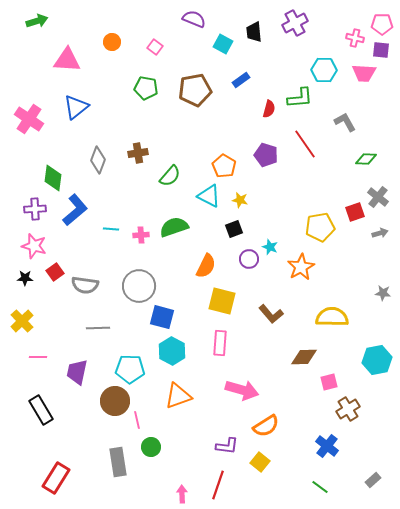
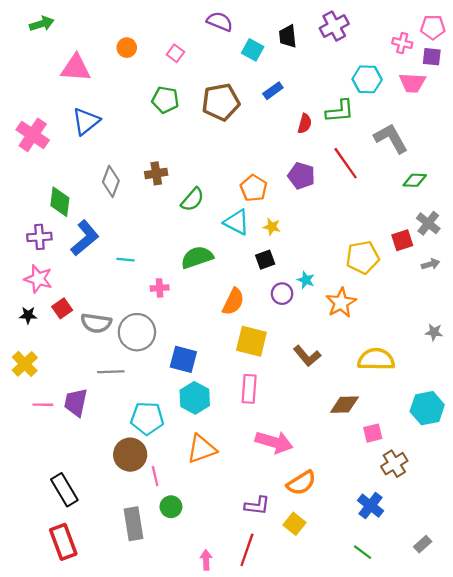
gray L-shape: (345, 122) -> (391, 138), size x1.4
pink cross: (141, 235) -> (160, 288), moved
gray circle: (139, 286) -> (137, 332), moved
purple trapezoid: (77, 372) -> (76, 402), moved
black rectangle: (41, 410) -> (64, 490), moved
red rectangle: (56, 478) -> (63, 542), turned -52

